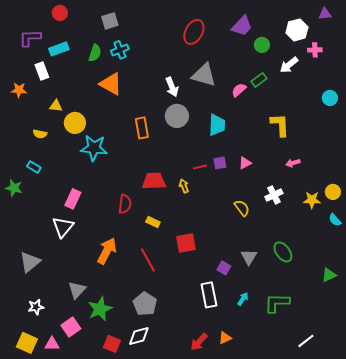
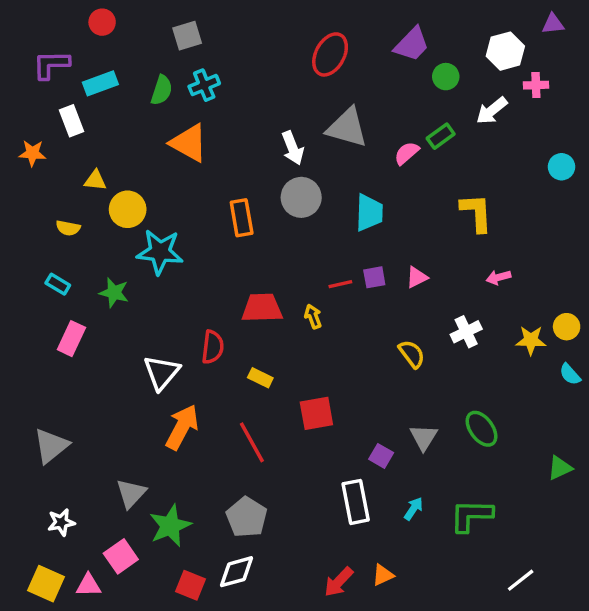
green star: (14, 188) -> (114, 293), moved
pink rectangle: (73, 199) -> (71, 339), moved
white triangle: (63, 227) -> (162, 373), moved

